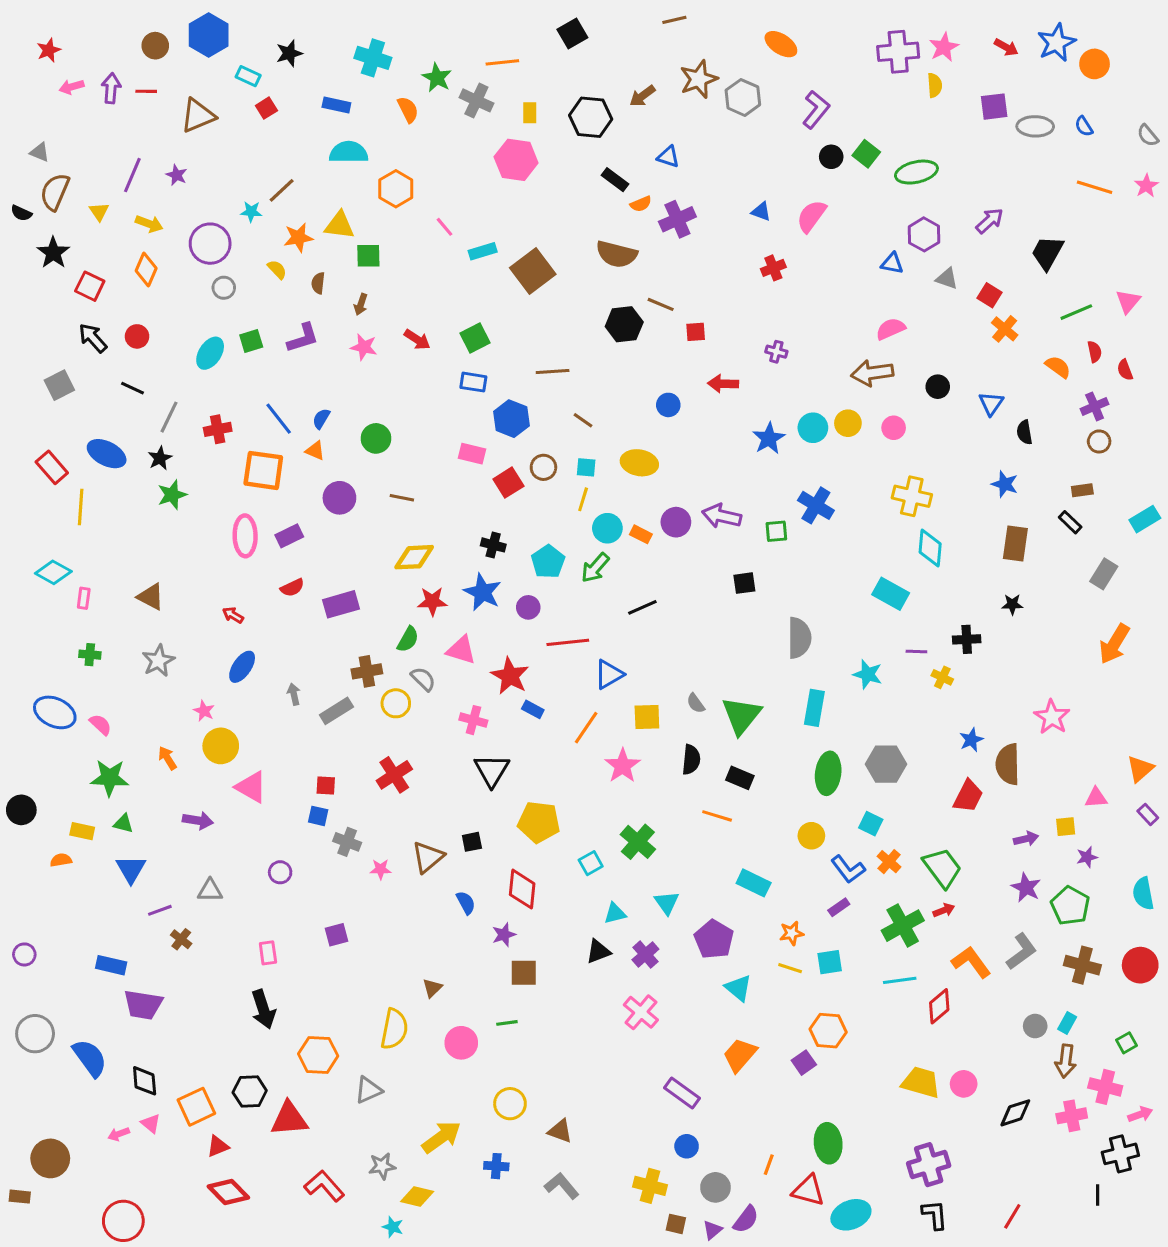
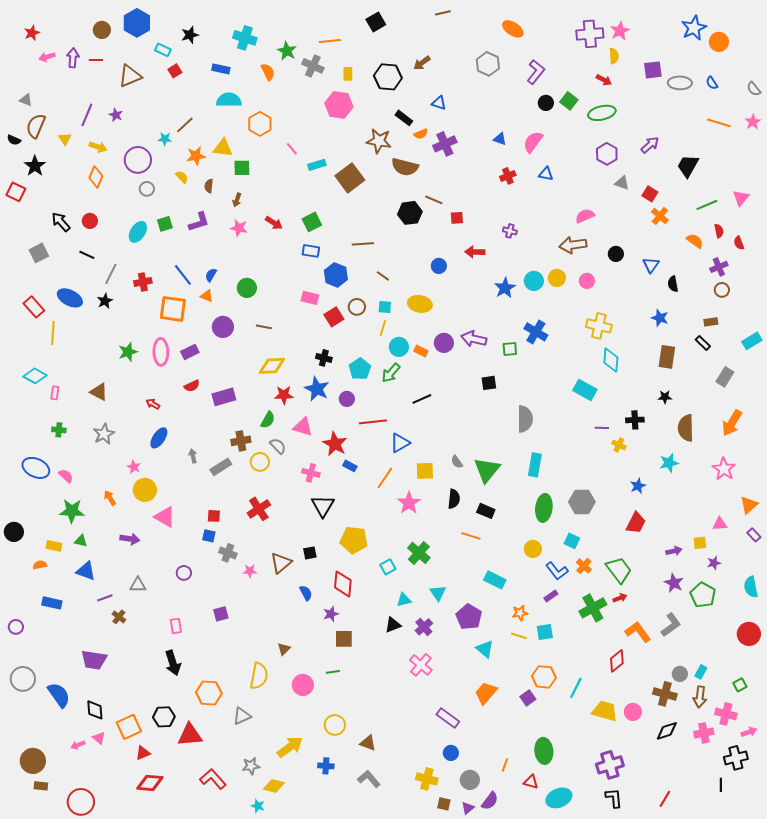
red arrow: (1006, 47) -> (604, 80), moved
brown star: (699, 79) -> (379, 141), moved, turned 30
blue triangle: (892, 263) -> (546, 174), moved
red square: (90, 286) -> (16, 192), moved
green star: (172, 495) -> (128, 352), moved
cyan star: (868, 674) -> (669, 463), moved, turned -30
pink star: (1052, 717) -> (724, 469), moved
brown semicircle: (1008, 764) -> (686, 428), moved
blue triangle: (131, 869) -> (86, 571), turned -40
blue rectangle: (111, 965) -> (52, 603), moved
brown cross: (1082, 965) -> (665, 694), moved
cyan line: (900, 980) -> (576, 688), moved, turned -55
red triangle: (808, 1190) -> (531, 782), size x0.7
red diamond: (228, 1192) -> (150, 783), turned -40
brown rectangle: (20, 1197) -> (41, 786), moved

